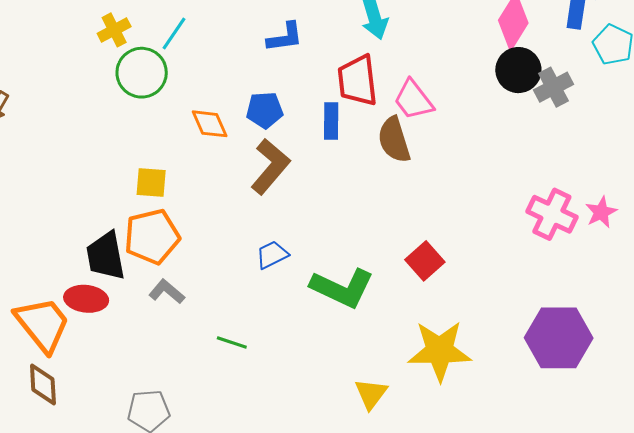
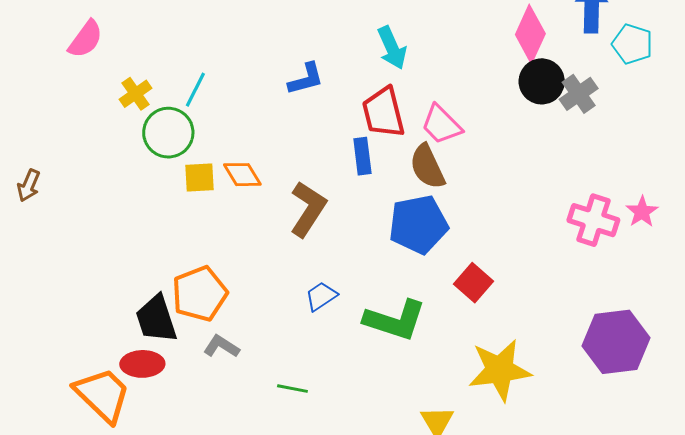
blue pentagon: (265, 110) -> (418, 224), moved, size x1.6
yellow square: (151, 182) -> (200, 178), moved

